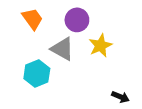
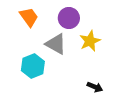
black arrow: (120, 97) -> (95, 87), moved

